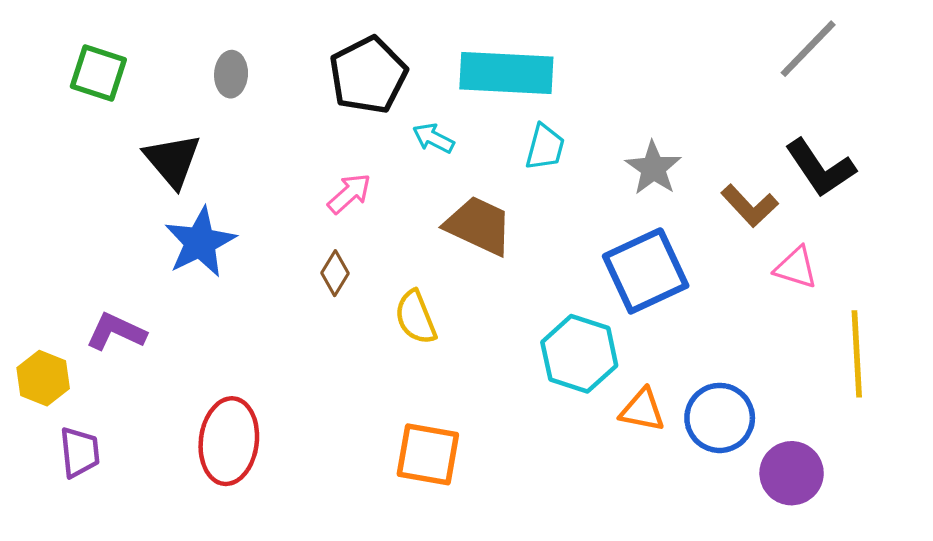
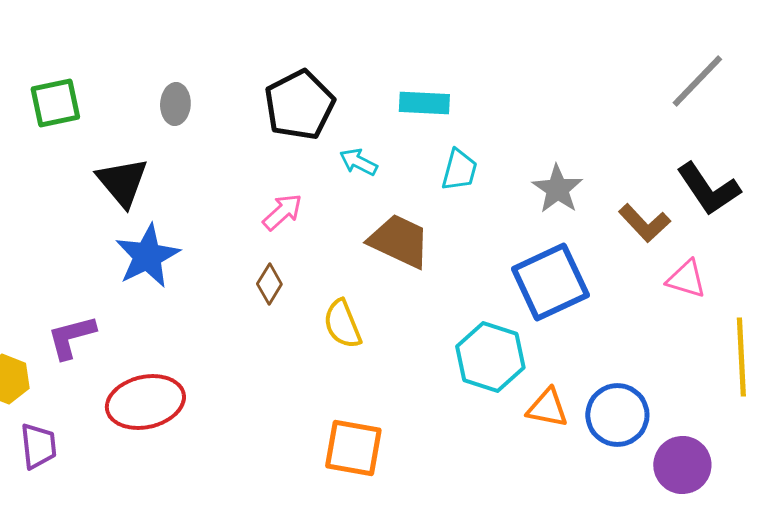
green square: (98, 73) -> (55, 103), turned -30
cyan rectangle: (506, 73) -> (424, 103), size x0.6
purple L-shape: (116, 332) -> (71, 337), turned -40
red ellipse: (229, 441) -> (145, 402), moved, turned 70

